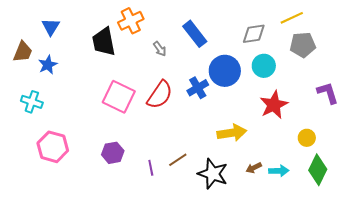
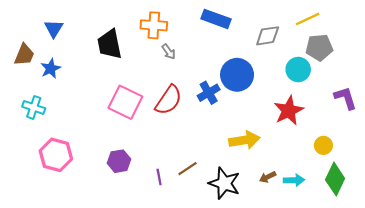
orange cross: (131, 21) -> (154, 25), moved, turned 30
blue rectangle: (195, 34) -> (216, 19), moved, turned -32
cyan circle: (264, 66) -> (298, 70), moved

